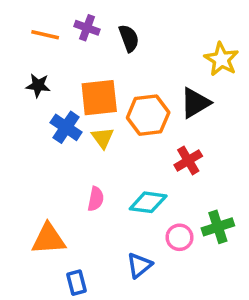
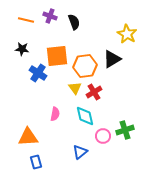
yellow triangle: (103, 138) -> (75, 88), moved
red cross: (188, 160) -> (94, 92), moved
cyan diamond: (148, 202) -> (85, 116), turned 70
blue rectangle: (76, 283) -> (36, 162), moved

